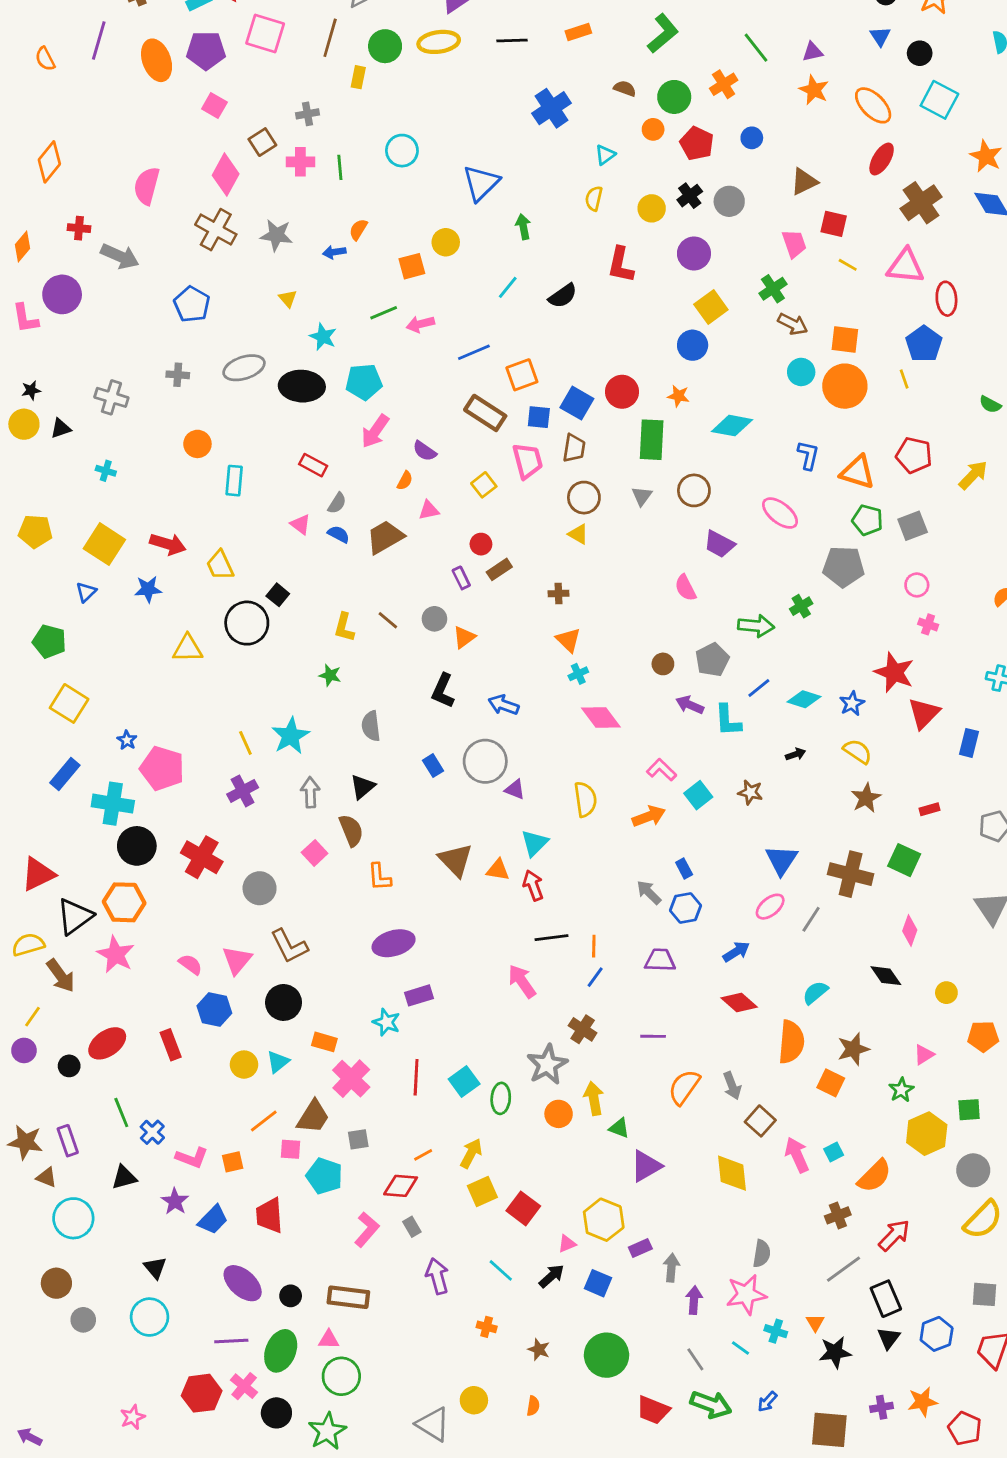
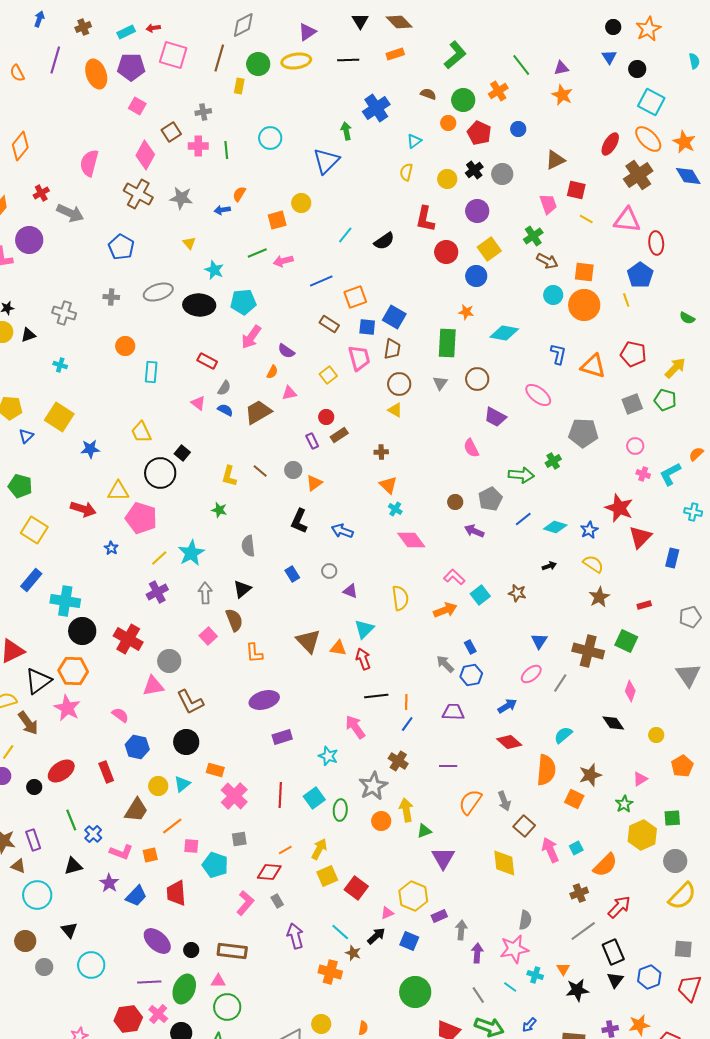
orange ellipse: (873, 105) -> (648, 139), moved
green arrow: (523, 227) -> (346, 131), moved
red cross: (79, 228) -> (41, 193), turned -35
red circle: (622, 392) -> (446, 252), moved
brown rectangle: (485, 413) -> (329, 324), size x0.7
green pentagon: (867, 520) -> (665, 400), moved
red arrow: (168, 544) -> (83, 509), moved
blue triangle: (86, 592) -> (26, 436), moved
cyan cross: (578, 674) -> (395, 509), turned -32
cyan L-shape: (728, 720) -> (670, 474), moved, turned 65
blue star: (127, 740) -> (111, 548), moved
yellow line: (245, 743) -> (159, 558), turned 72
gray circle: (485, 761) -> (329, 571), size x0.5
pink pentagon: (162, 768) -> (141, 518), moved
blue triangle: (781, 860) -> (539, 641), size x0.7
pink triangle: (237, 960) -> (153, 686), moved, turned 40
cyan star: (386, 1022) -> (328, 756), moved
orange pentagon: (983, 1036) -> (682, 766), turned -30
brown trapezoid: (313, 1117) -> (136, 810), moved
green triangle: (619, 1128) -> (424, 831), turned -42
purple triangle: (646, 1166) -> (443, 858), turned -30
black triangle: (155, 1268) -> (69, 930), moved
orange cross: (487, 1327) -> (330, 972), size x1.6
brown star: (539, 1349) -> (353, 953), moved

